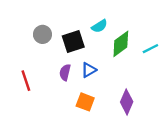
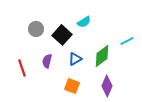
black square: (73, 42) -> (62, 35), turned -30
green diamond: (121, 44) -> (102, 56), moved
purple semicircle: (65, 72) -> (47, 61), moved

